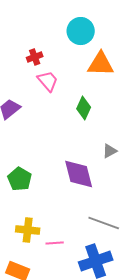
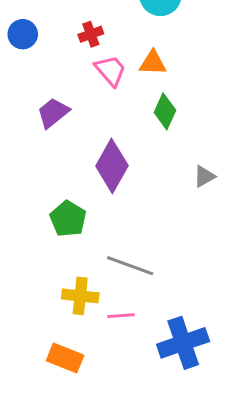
orange triangle: (101, 64) -> (153, 63), moved, size x0.7
purple diamond: (79, 174) -> (112, 166), moved, turned 44
gray line: (104, 223) -> (130, 266), moved

